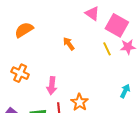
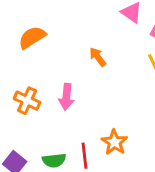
pink arrow: (52, 86) -> (66, 97), moved

